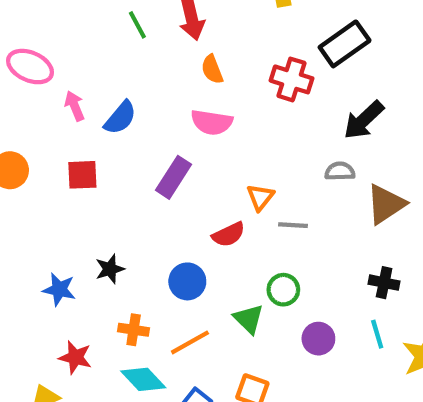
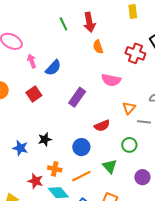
pink semicircle: (212, 122) -> (111, 80), moved
red square: (82, 175) -> (34, 94), turned -35
orange triangle: (260, 197) -> (129, 108), moved
gray line: (293, 225) -> (144, 122), moved
green circle: (283, 290) -> (129, 145), moved
red star: (75, 357) -> (35, 181), moved

